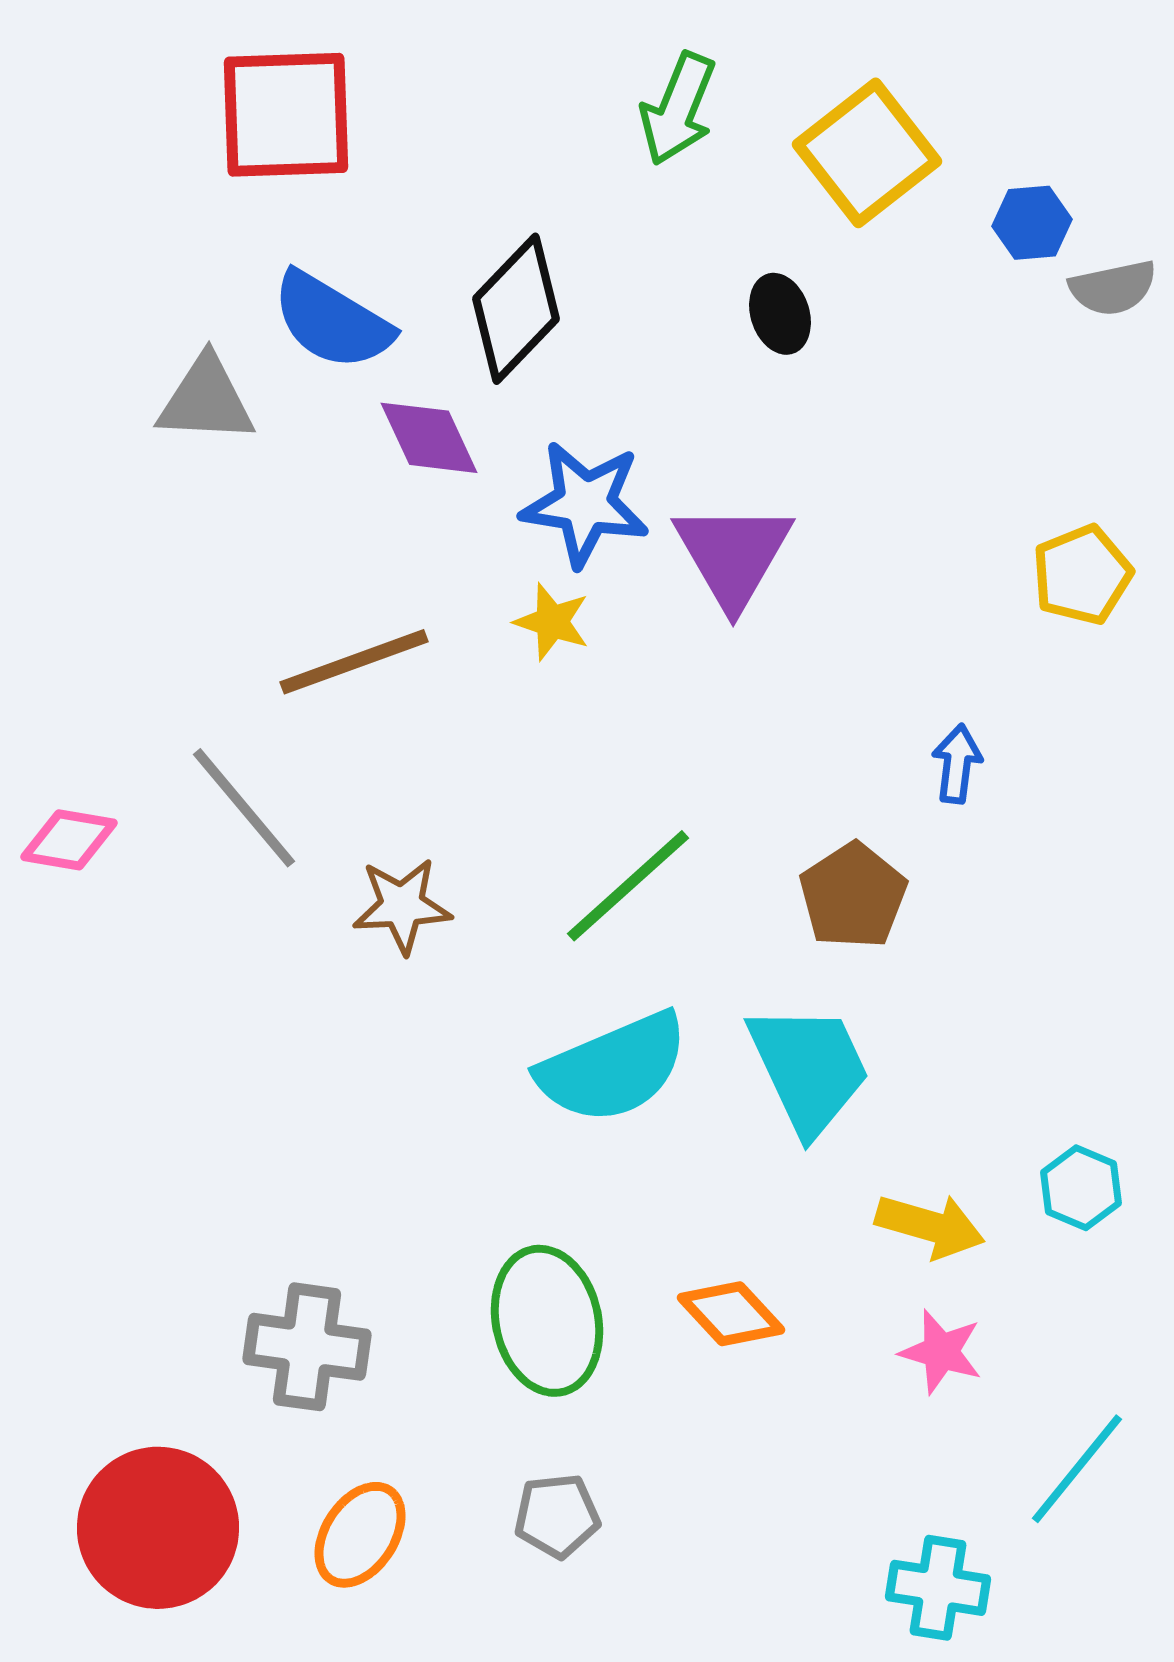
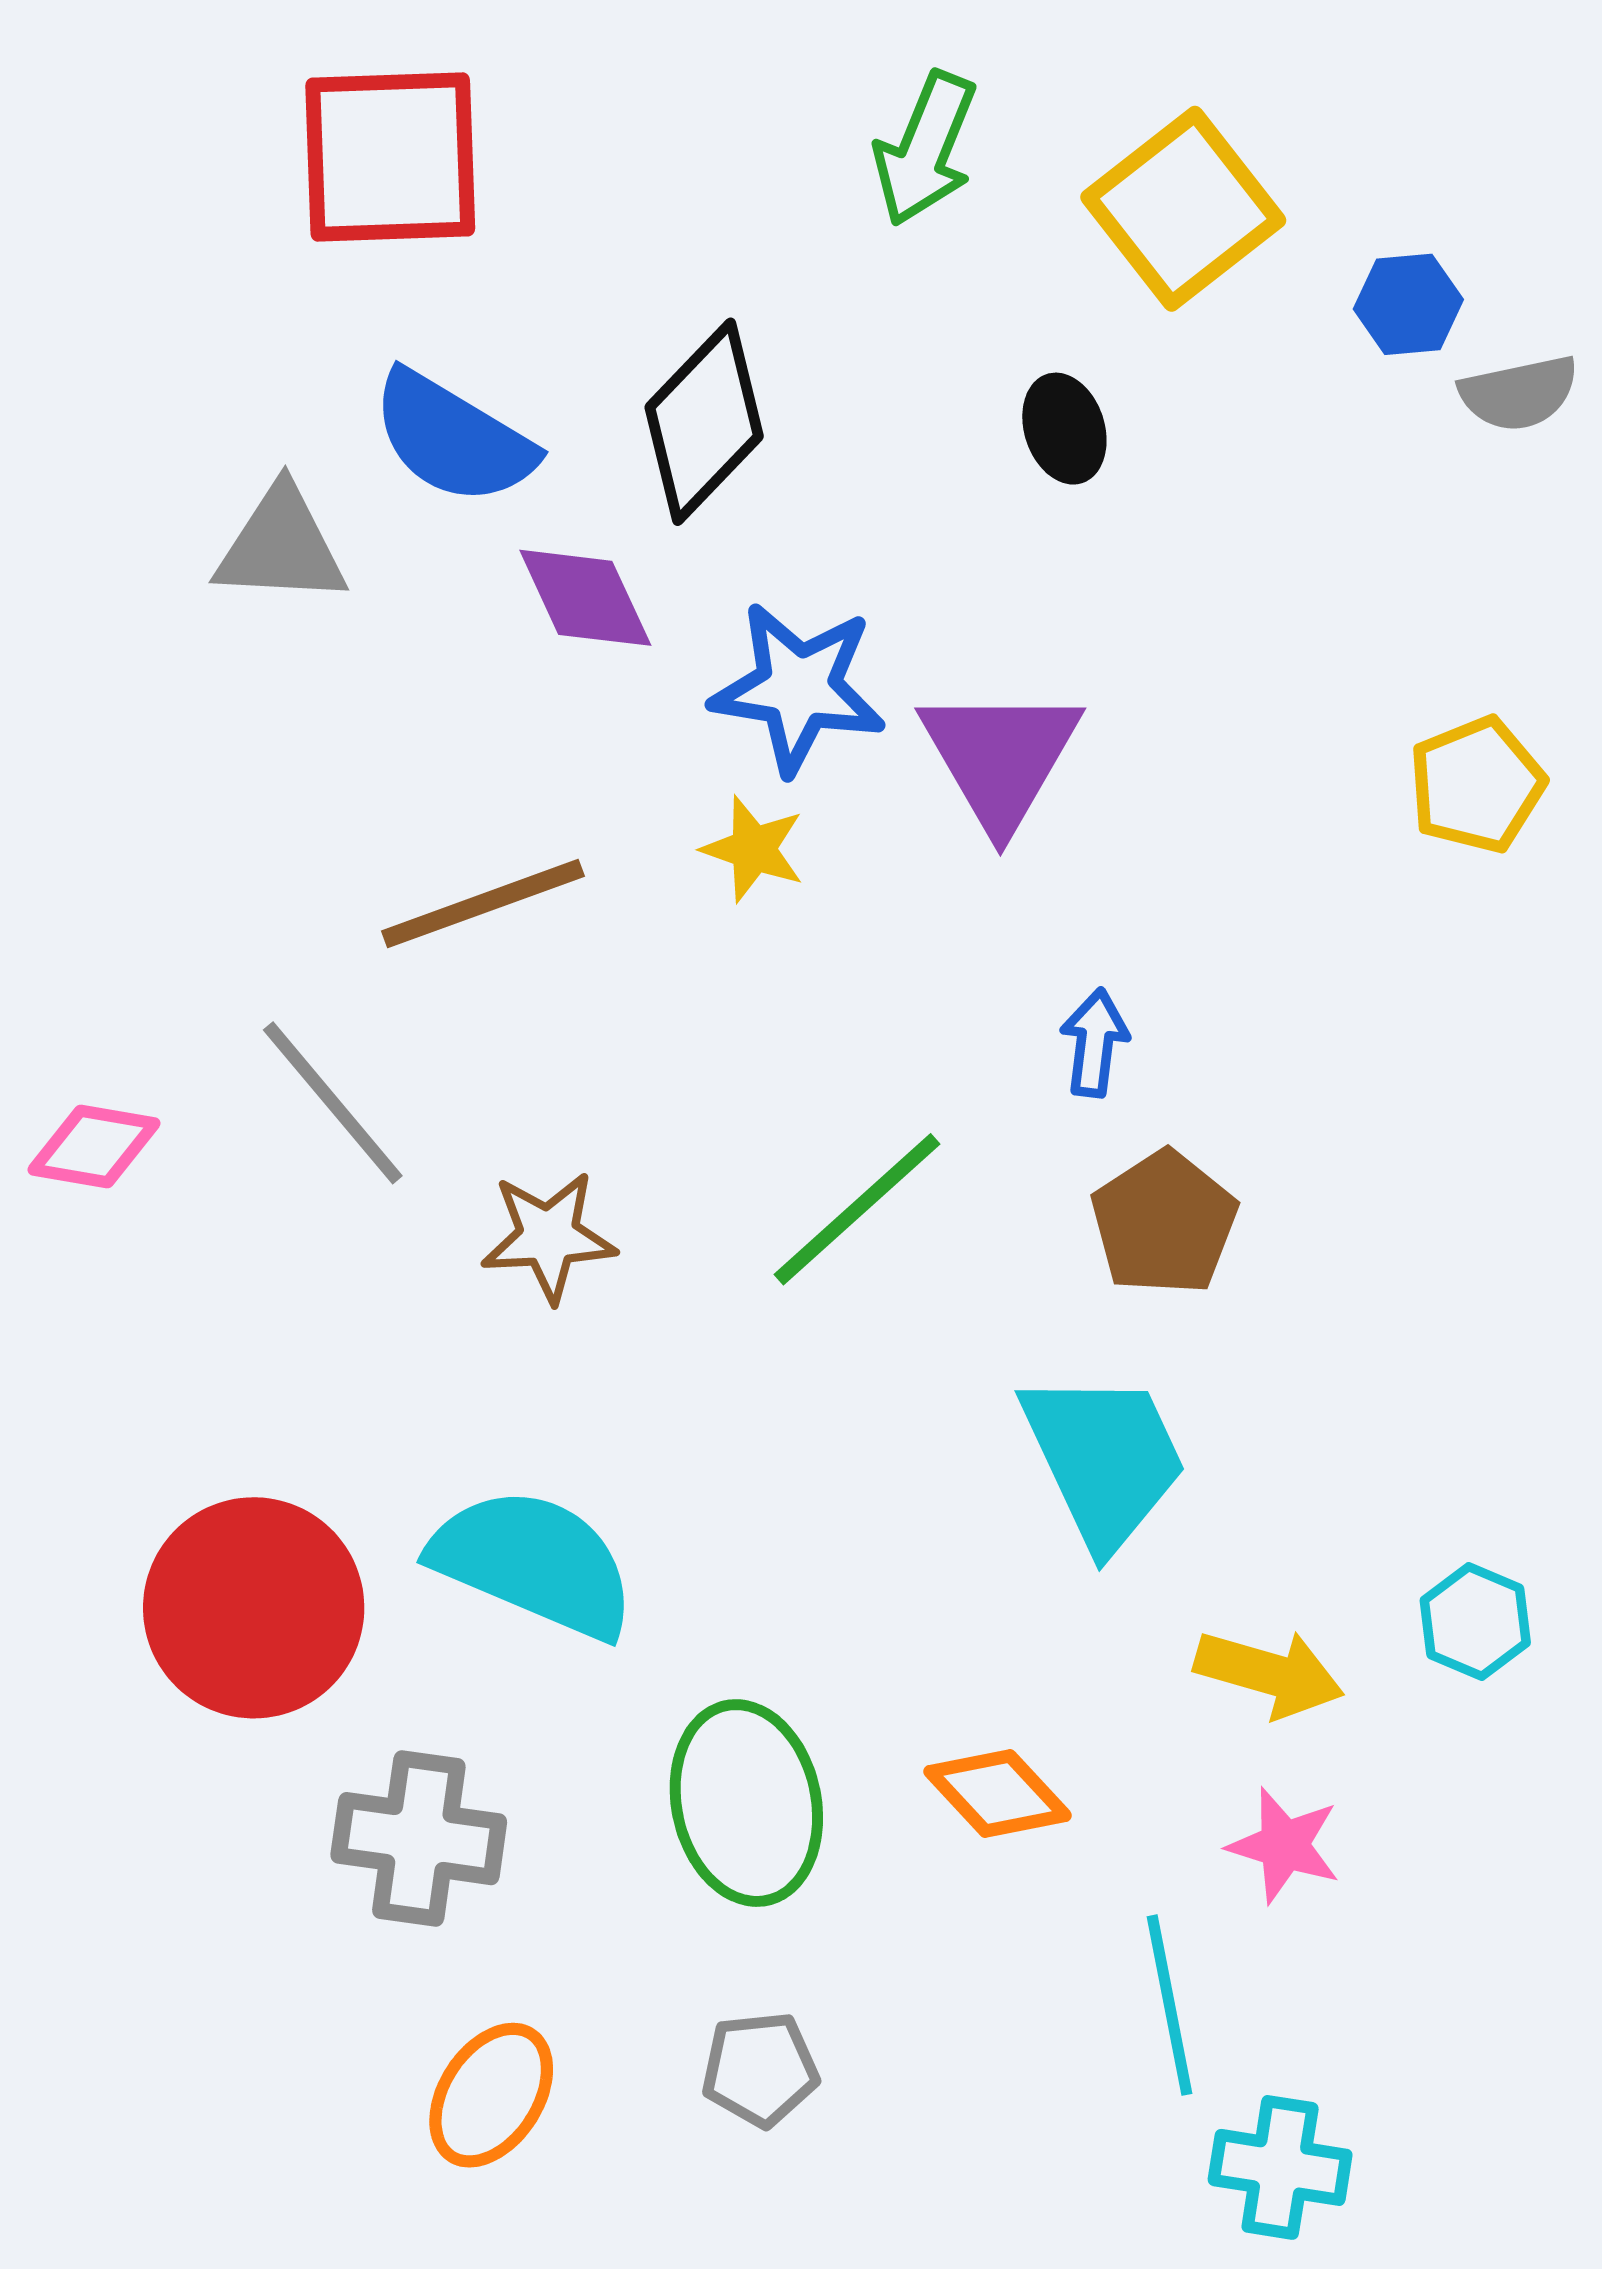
blue arrow: (957, 764) -> (1094, 1043), moved
cyan semicircle: (613, 1068) -> (533, 1563), moved, turned -134
cyan line: (1077, 1469) -> (1170, 2005), moved, turned -50
red circle: (158, 1528) -> (254, 1608), moved

